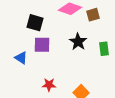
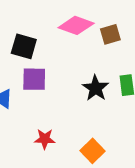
black star: (78, 42) -> (95, 88), moved

